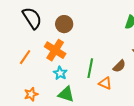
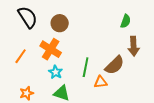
brown semicircle: (119, 66) -> (115, 65), size x1.5
orange triangle: (105, 83) -> (101, 82), turned -32

